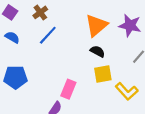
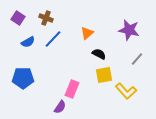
brown cross: (40, 12) -> (46, 18), turned -32
orange triangle: (96, 25) -> (87, 33), moved, size x0.6
blue semicircle: (12, 37) -> (28, 42), moved, turned 120

